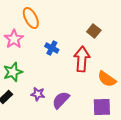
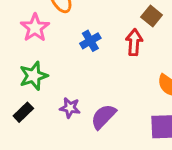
blue cross: (52, 48) -> (90, 41), turned 32
red arrow: (82, 59) -> (134, 42), moved, size x0.7

